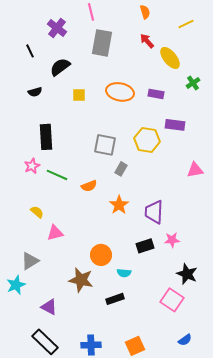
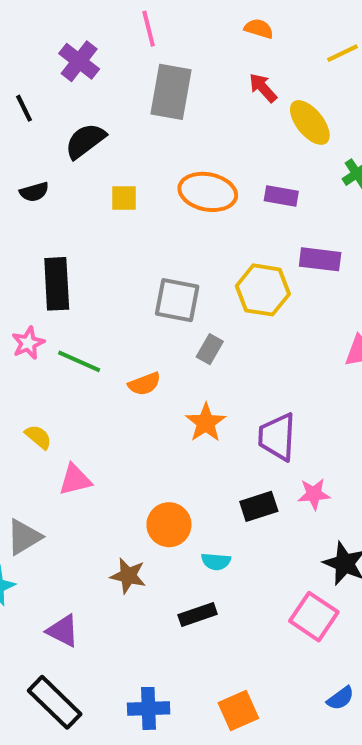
orange semicircle: (145, 12) -> (259, 29), turned -56
brown star: (81, 280) -> (128, 576), size x0.7

